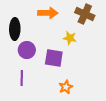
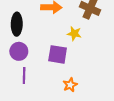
purple circle: (27, 50) -> (19, 51), moved

